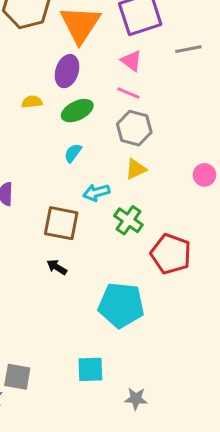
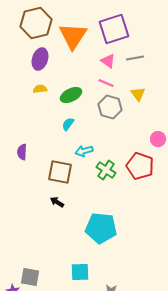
gray line: (188, 49) -> (135, 58), moved
purple ellipse: (67, 71) -> (40, 59), moved
yellow triangle: (136, 169) -> (138, 94), moved, turned -42
red pentagon: (171, 254) -> (140, 166), moved

